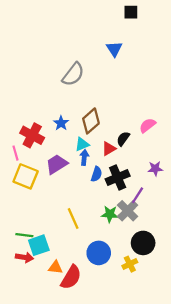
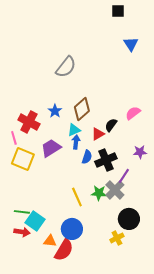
blue triangle: (114, 49) -> (131, 44), moved
yellow line: (73, 219) -> (77, 197), moved
cyan square: (39, 245) -> (35, 221), turned -36
blue circle: (99, 253) -> (72, 229), moved

